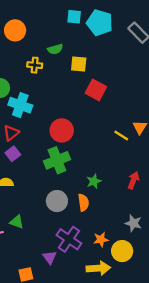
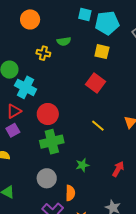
cyan pentagon: (100, 23) -> (107, 23), turned -30
yellow square: (79, 64) -> (102, 52), moved
red circle: (62, 130) -> (48, 114), moved
yellow line: (121, 135) -> (98, 126), moved
orange semicircle: (83, 203) -> (70, 193), moved

